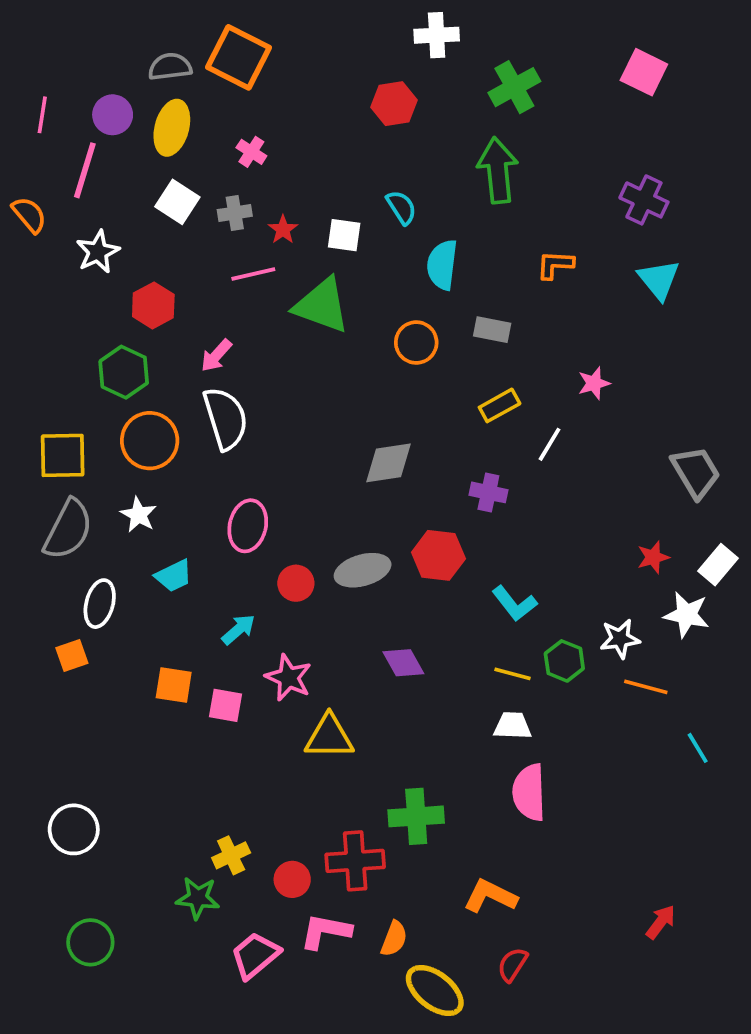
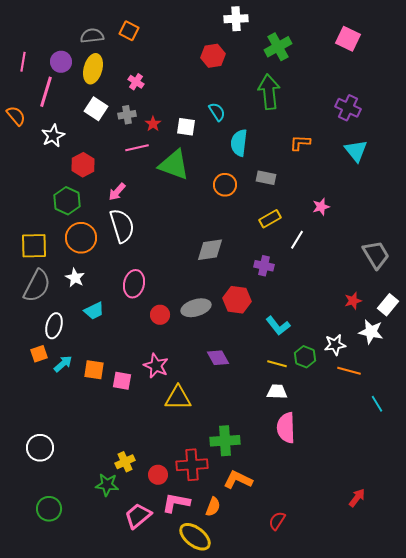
orange square: (238, 57) -> (129, 31), size x0.6
cyan arrow: (238, 629) -> (63, 364), moved
orange L-shape: (490, 896) -> (238, 480), moved
yellow ellipse: (435, 990) -> (195, 537), moved

